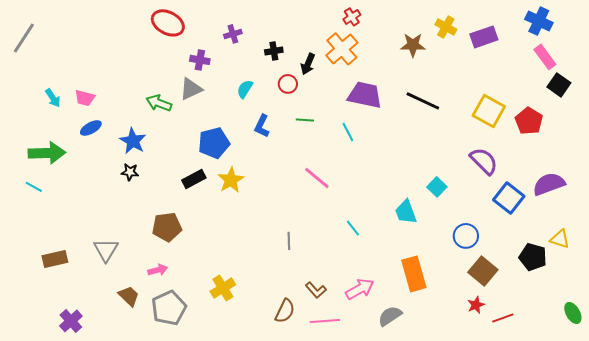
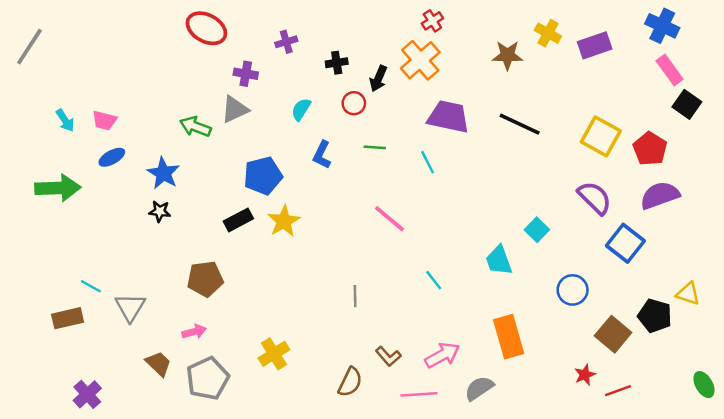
purple semicircle: (549, 184) -> (660, 195), moved
cyan line: (34, 187) -> (91, 286), moved
brown square: (483, 271) -> (613, 334), moved
pink line: (325, 321) -> (419, 394), moved

